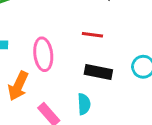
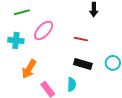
pink ellipse: (43, 54) -> (44, 30), moved, turned 45

